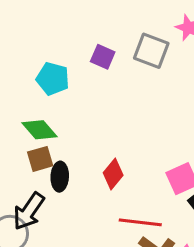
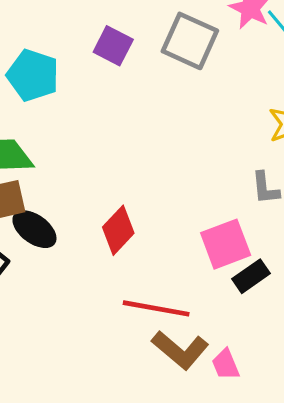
black ellipse: (60, 177) -> (34, 229), turned -60

